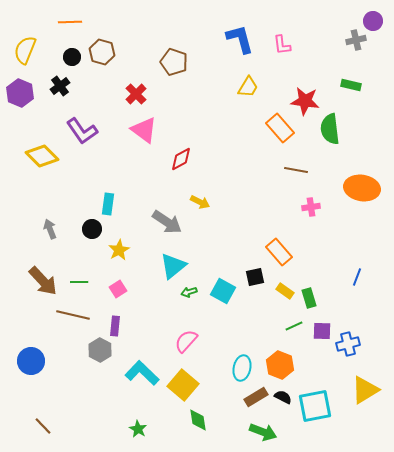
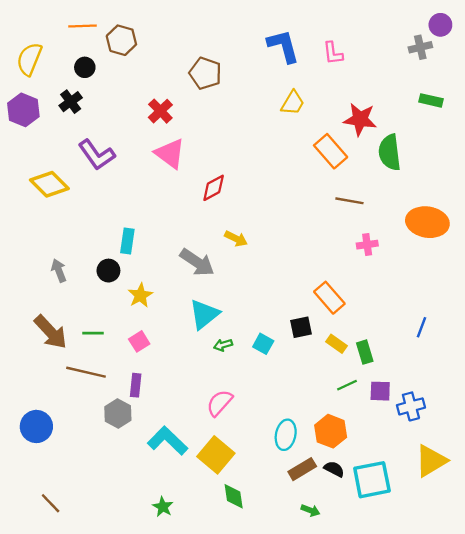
brown hexagon: (102, 52) -> (121, 40), moved
green rectangle: (351, 85) -> (431, 100), moved
cyan square: (223, 291) -> (263, 344), size x0.7
green arrow: (263, 432) -> (310, 510), size x0.6

